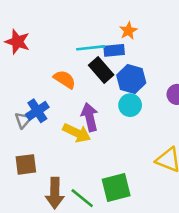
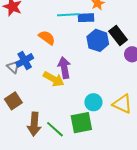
black rectangle: (101, 70) -> (118, 35), moved
cyan circle: (130, 105) -> (93, 102), moved
gray triangle: (23, 120) -> (13, 67), turned -32
brown square: (26, 164) -> (13, 101), turned -30

